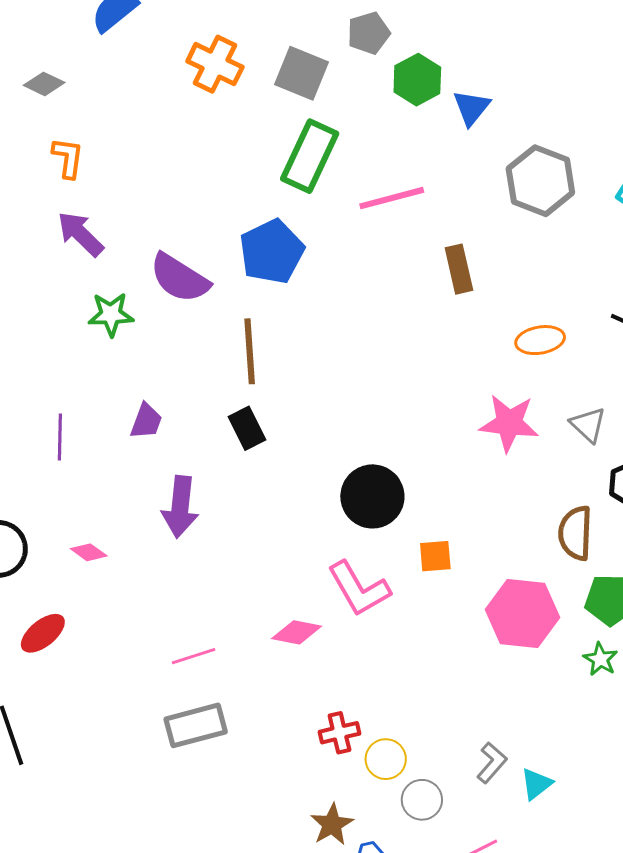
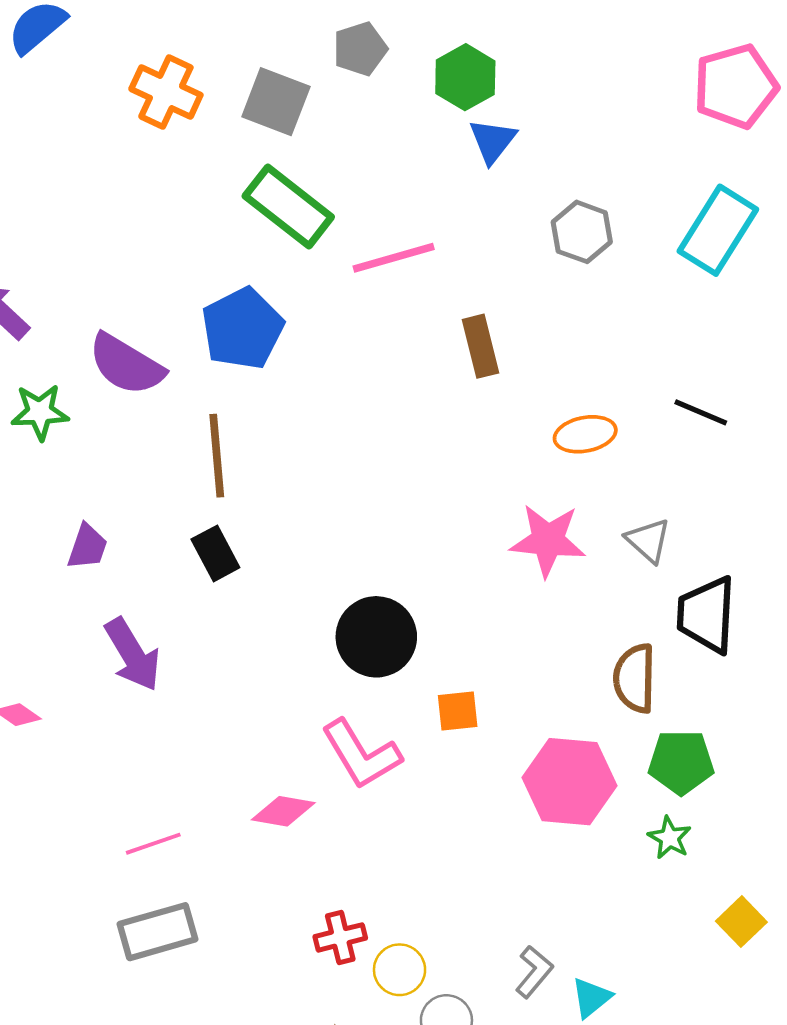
green hexagon: (417, 80) -> (465, 77), moved
green rectangle: (310, 156) -> (288, 206), turned -76
gray hexagon: (540, 181) -> (582, 232), size x0.7
purple arrow: (180, 507) -> (133, 655), turned -36

